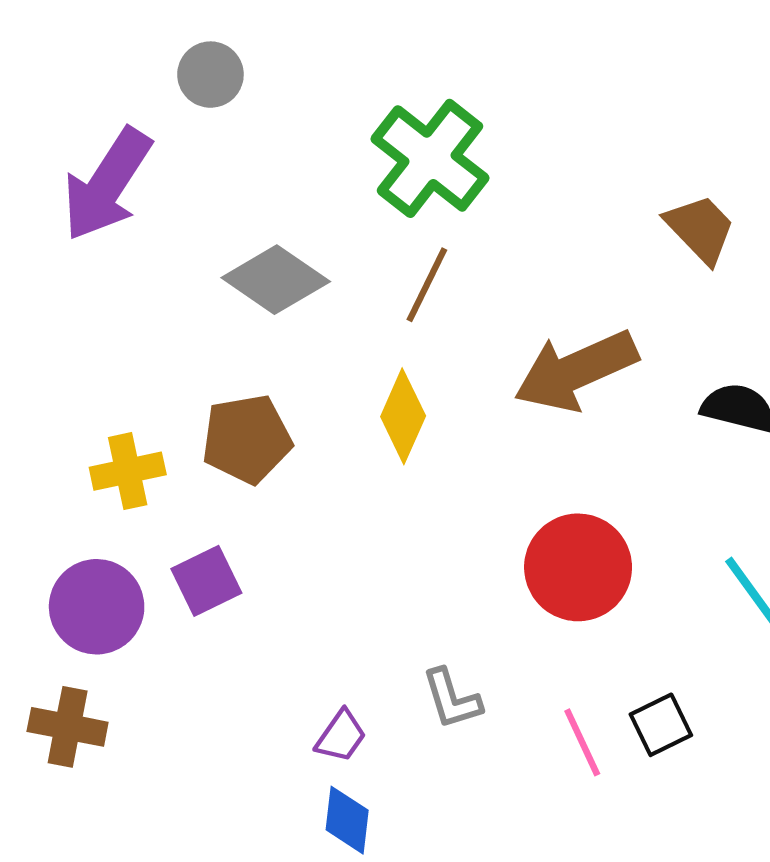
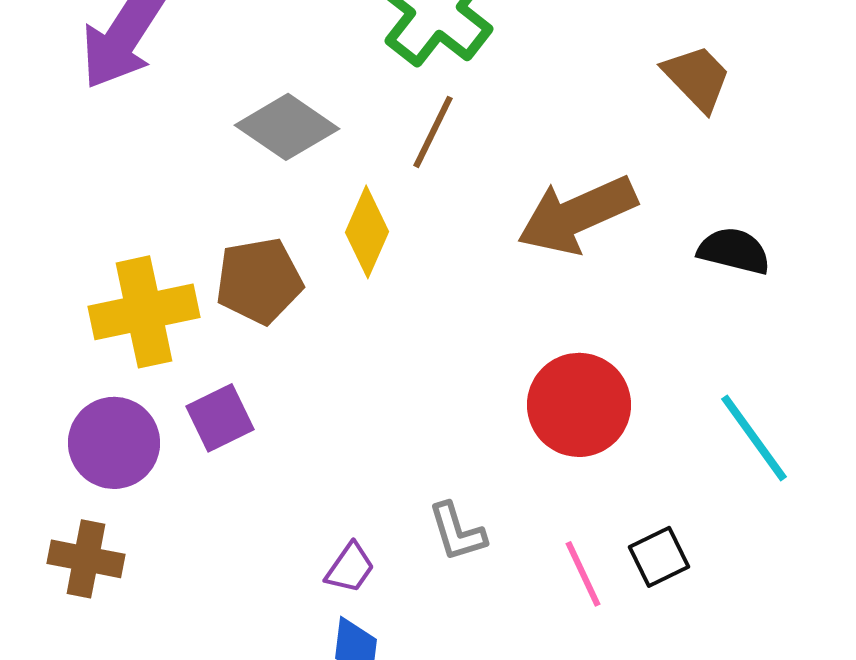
yellow diamond: (403, 416) -> (367, 232), moved
yellow cross: (128, 471) -> (144, 312), size x1.5

